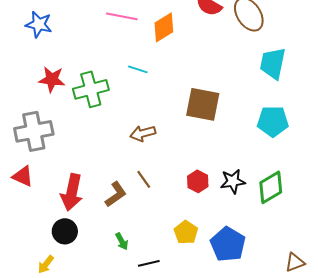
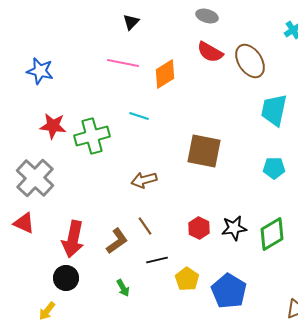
cyan pentagon: (273, 121) -> (274, 168), size x0.7
gray cross: (34, 131) -> (35, 178), turned -36
black line: (149, 263) -> (157, 260), moved

